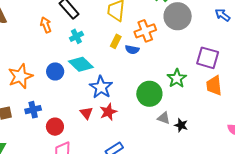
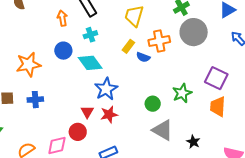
blue circle: (55, 71) -> (63, 51), moved
green circle: (149, 94) -> (153, 104), size x0.6
gray triangle: (164, 118) -> (163, 130), size x1.6
black star: (181, 125) -> (193, 142), moved
red circle: (55, 127) -> (78, 132), moved

